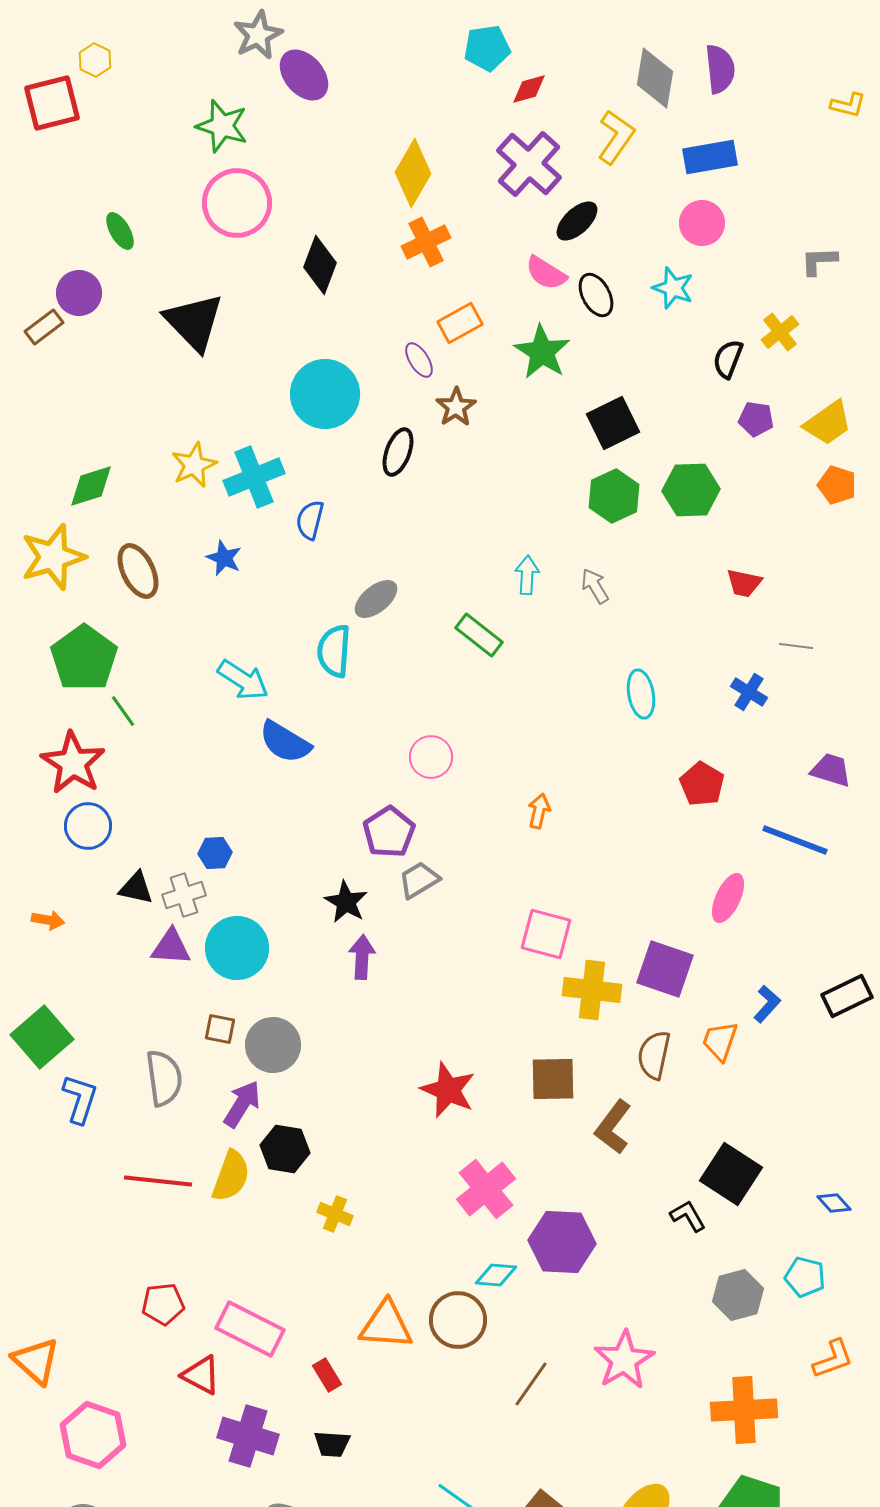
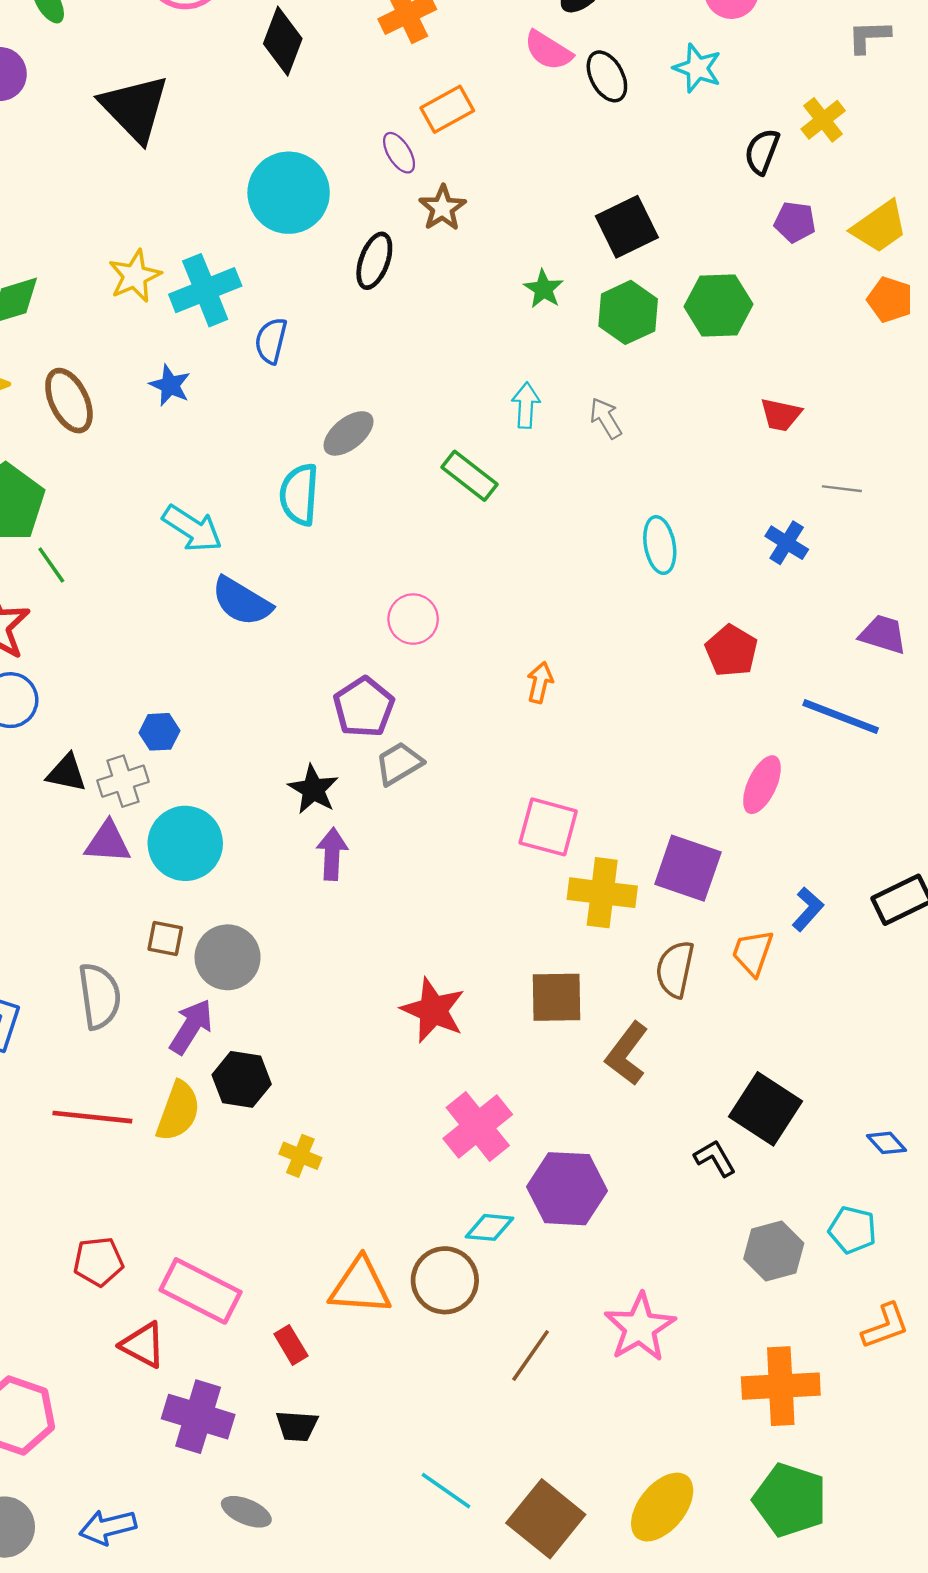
green star: (542, 352) -> (543, 289), moved, size x0.6

